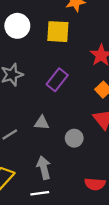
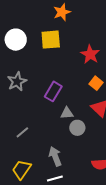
purple rectangle: (57, 80) -> (53, 91), moved
gray triangle: (42, 123) -> (67, 113), moved

